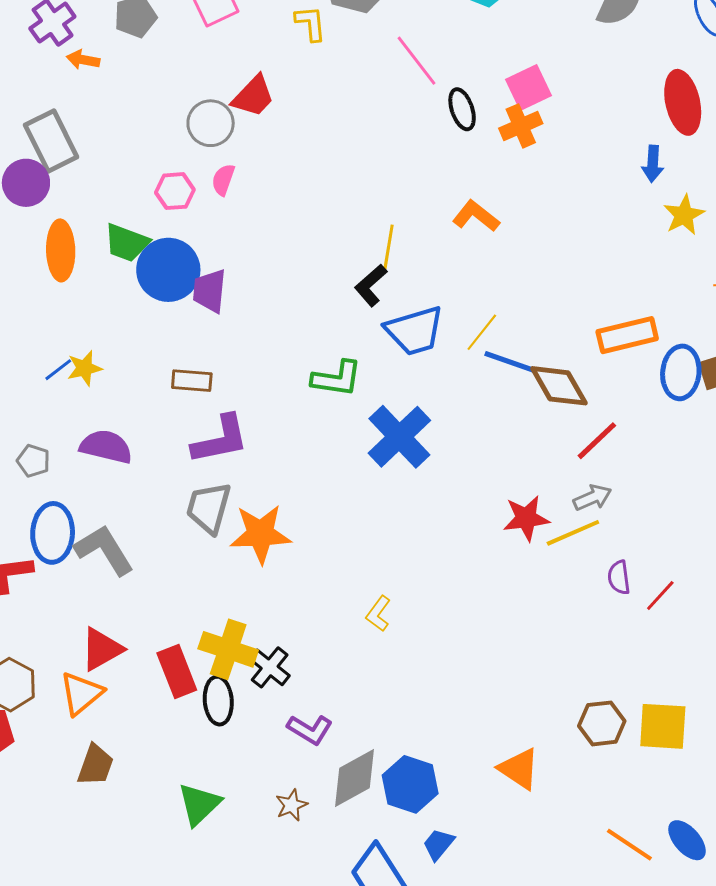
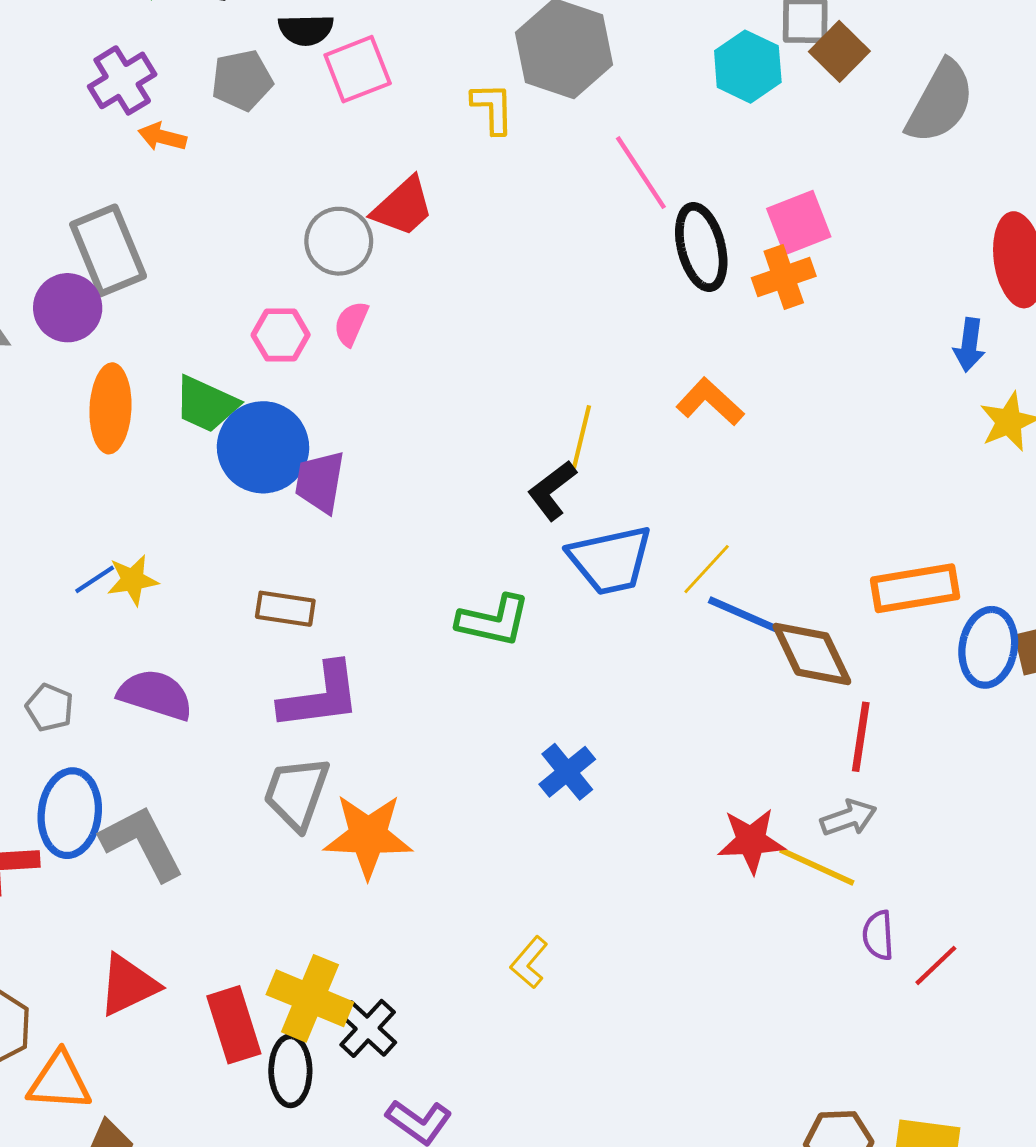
black ellipse: (462, 109) -> (701, 247), size x1.4
blue cross: (399, 437) -> (567, 772), moved, size x0.6
red line: (597, 441) -> (861, 737), turned -42
yellow line: (573, 533) -> (817, 867), turned 44
orange triangle: (81, 693) -> (59, 1081), moved, turned 39

